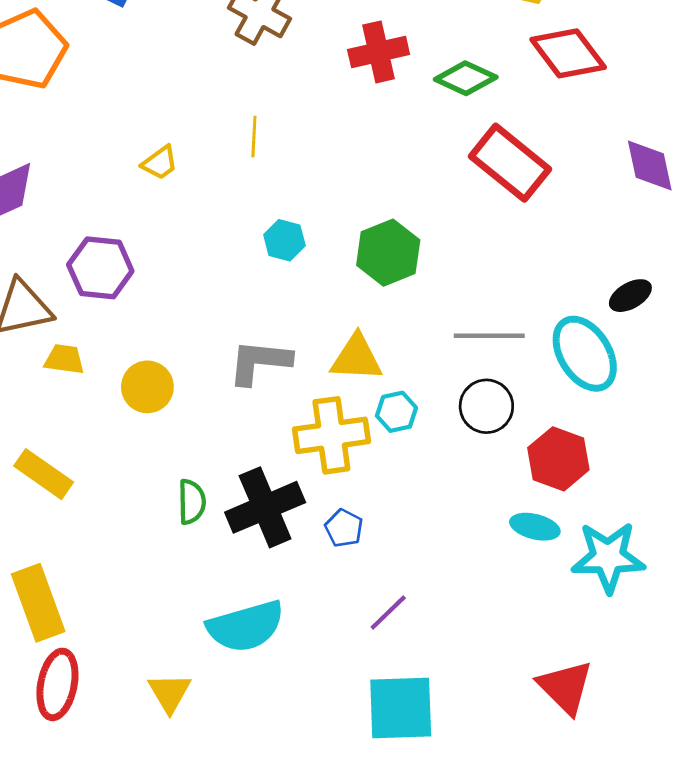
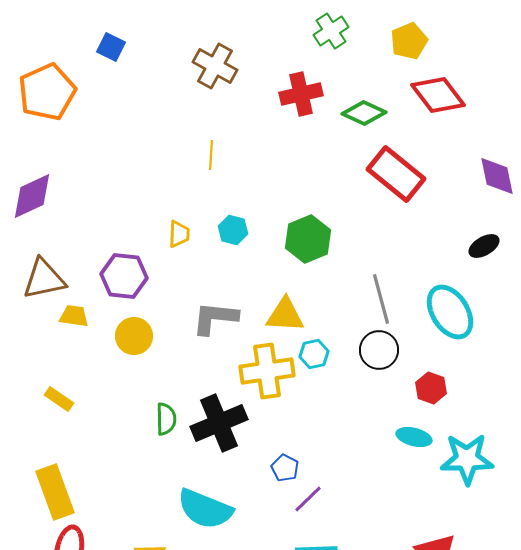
yellow trapezoid: (160, 163) -> (179, 234), moved, turned -52
purple hexagon: (100, 268) -> (124, 276), moved
black ellipse: (630, 296) -> (484, 246), moved
gray line: (489, 336) -> (381, 299), turned 75
red hexagon: (558, 459) -> (431, 388), size x0.7
yellow rectangle: (44, 474) -> (59, 399), size x0.7
blue pentagon: (344, 528) -> (285, 468), moved
cyan semicircle: (246, 626) -> (205, 509), turned 38

